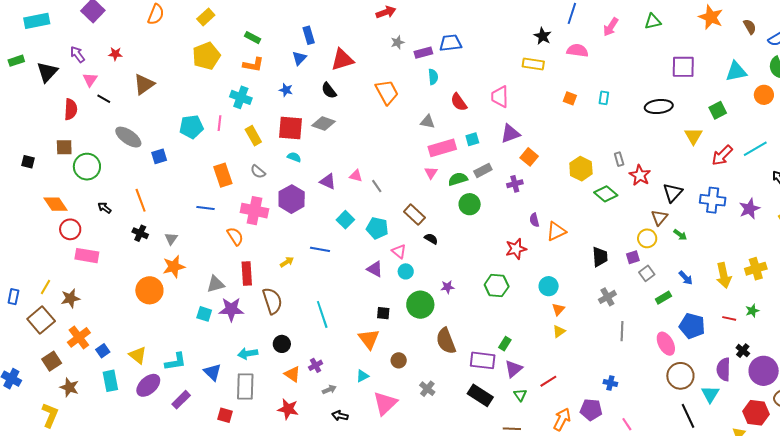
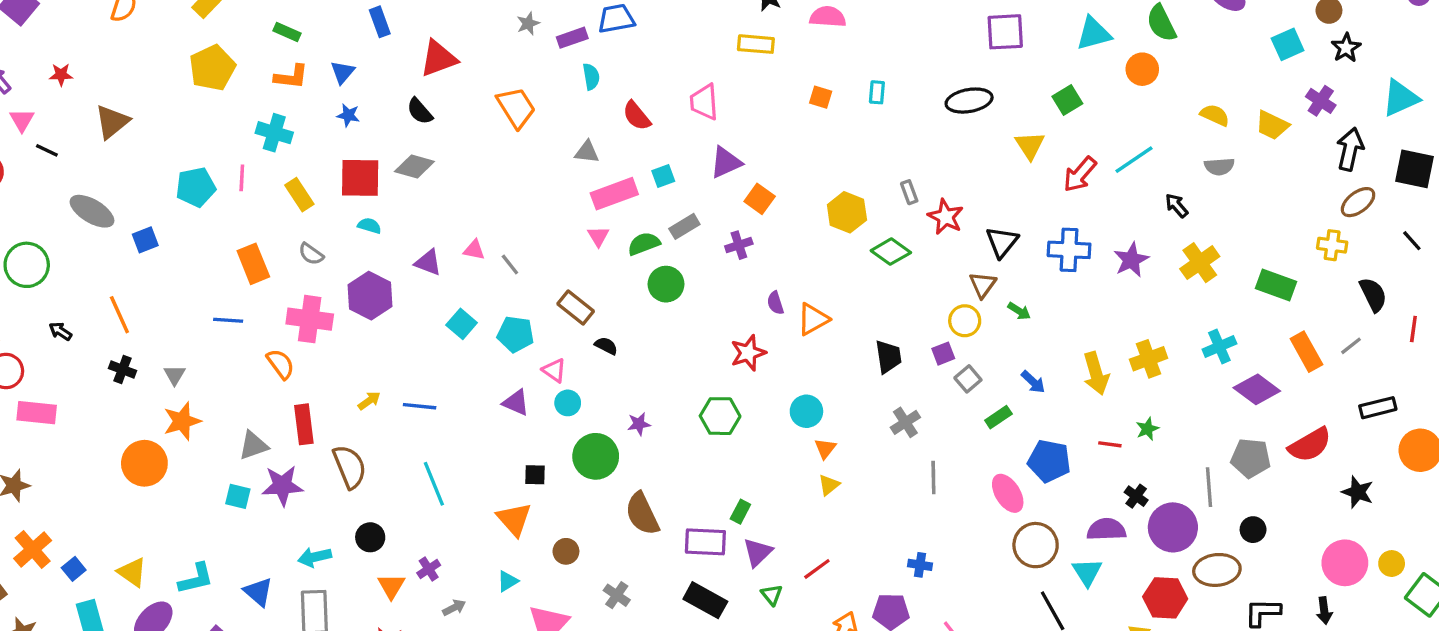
blue triangle: (299, 58) -> (343, 72), moved
blue line: (320, 249) -> (420, 406), moved
purple semicircle: (724, 369) -> (1106, 529), turned 90
orange triangle: (292, 374) -> (391, 586), turned 30

